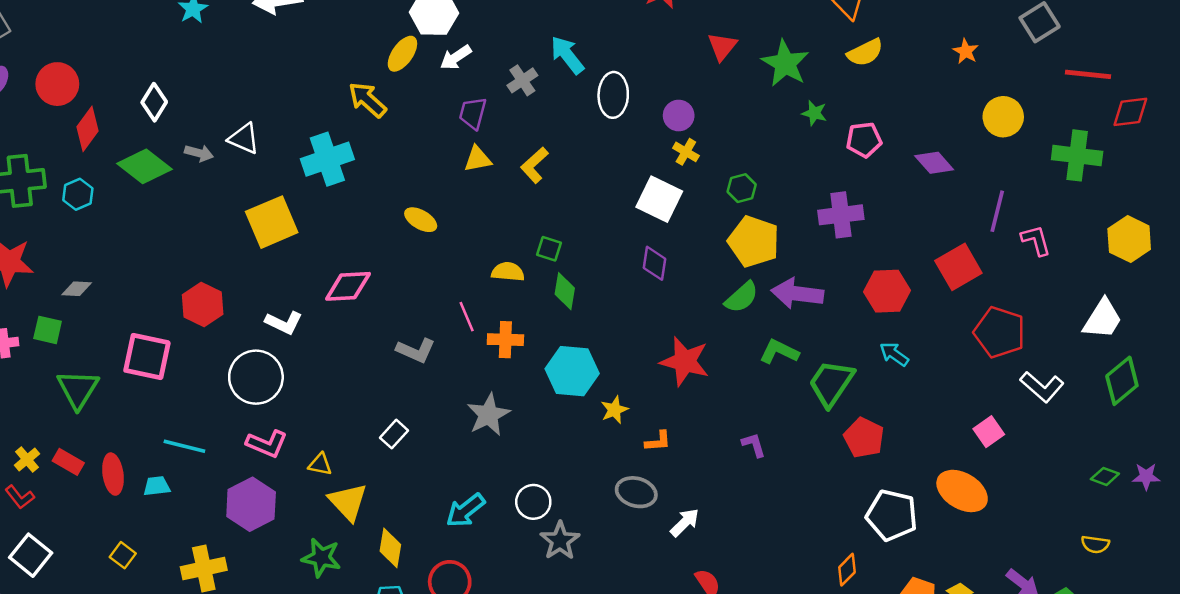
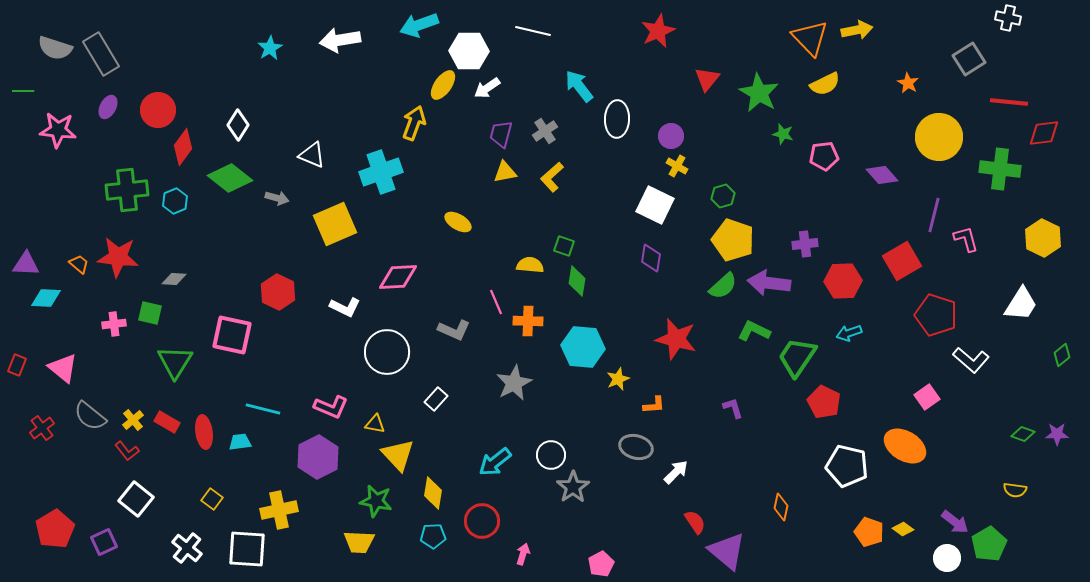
gray cross: (522, 80) -> (545, 131), moved
yellow arrow: (367, 100) -> (414, 123), turned 68
yellow circle: (1003, 117) -> (939, 137), size x1.4
gray arrow: (199, 153) -> (277, 198), moved
purple cross: (841, 215) -> (805, 244), moved, size x0.7
cyan arrow: (894, 354) -> (849, 333), turned -55
white circle: (256, 377) -> (387, 352), moved
green diamond: (1122, 381) -> (1062, 355), moved, size x0.6
orange diamond: (847, 570) -> (781, 507), moved, turned -32

